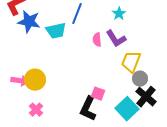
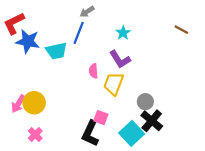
pink semicircle: (97, 40) -> (93, 71), moved
yellow trapezoid: (131, 62) -> (114, 84), moved
pink arrow: (20, 81) -> (18, 104), turned 114

